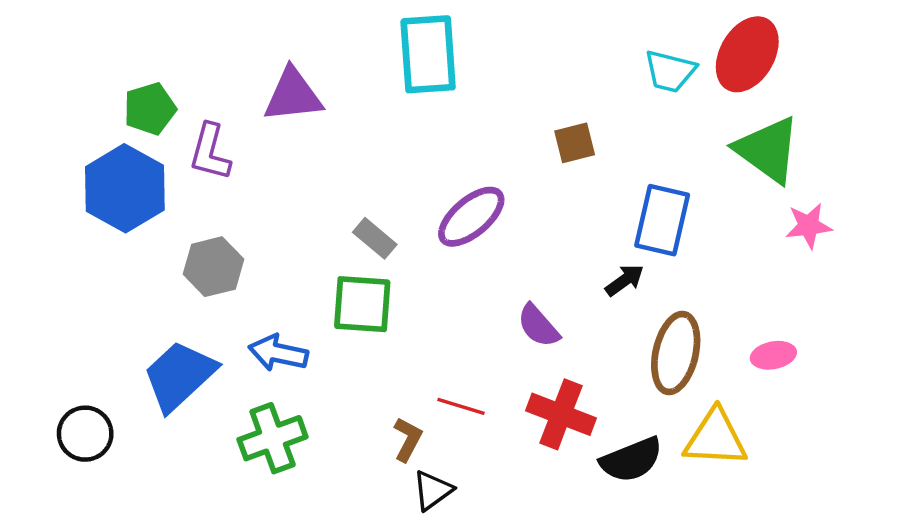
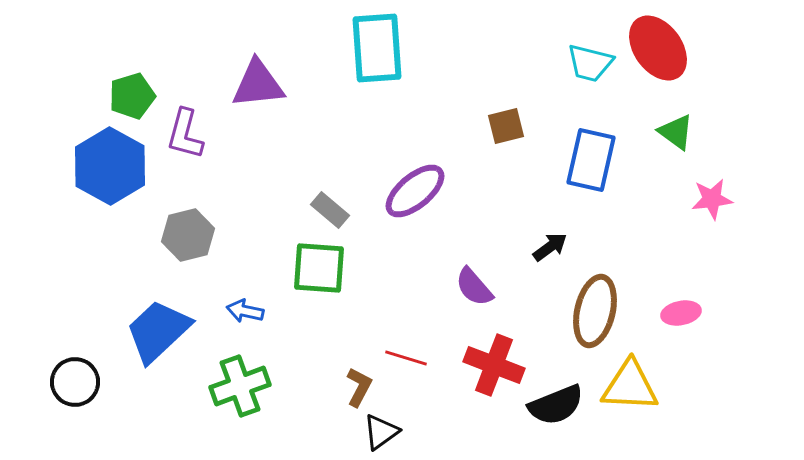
red ellipse: (747, 54) -> (658, 48), turned -66
green triangle: (768, 150) -> (676, 132), size x0.6
blue rectangle: (662, 220) -> (591, 160), moved
blue arrow: (278, 353) -> (245, 311), size x0.7

